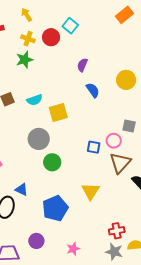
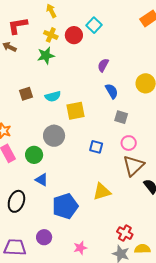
gray square: (129, 126) -> (121, 117), moved
blue square: (94, 147) -> (96, 147), moved
green circle: (52, 162) -> (34, 155), moved
blue triangle: (22, 190) -> (42, 180), moved
yellow triangle: (91, 191) -> (102, 192), turned 36
red cross: (117, 231) -> (125, 233), turned 35

